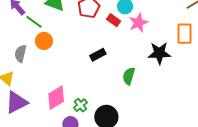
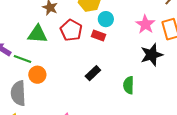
pink star: (138, 23) -> (145, 24), moved
gray semicircle: (21, 54) -> (18, 93), size x1.4

